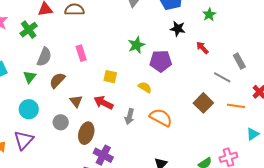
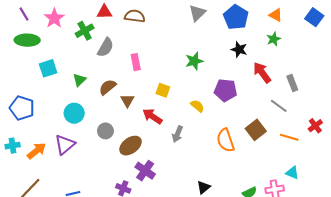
red arrow: (202, 48) -> (262, 72), size x1.5
gray semicircle: (44, 57) -> (105, 47), moved
purple pentagon: (161, 61) -> (226, 90), moved
gray rectangle: (239, 61) -> (292, 83), moved
brown triangle: (76, 101) -> (127, 101), moved
orange semicircle: (161, 118) -> (226, 140), moved, turned -145
brown ellipse: (86, 133) -> (131, 146), turned 30
cyan triangle: (253, 134) -> (292, 173), moved, turned 48

